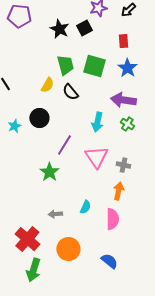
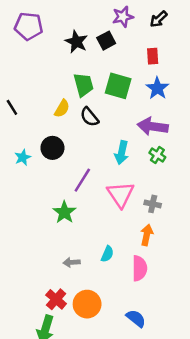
red cross: (27, 239) -> (56, 299), moved, size x0.7

